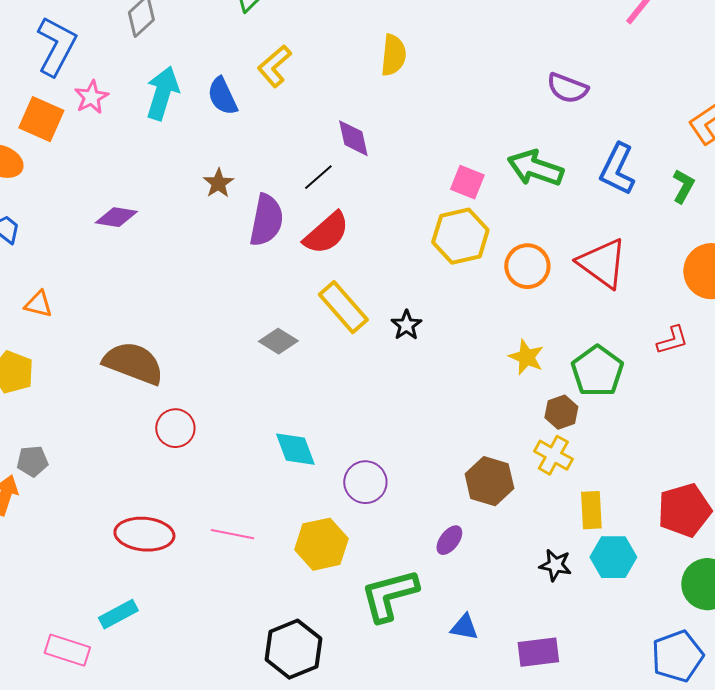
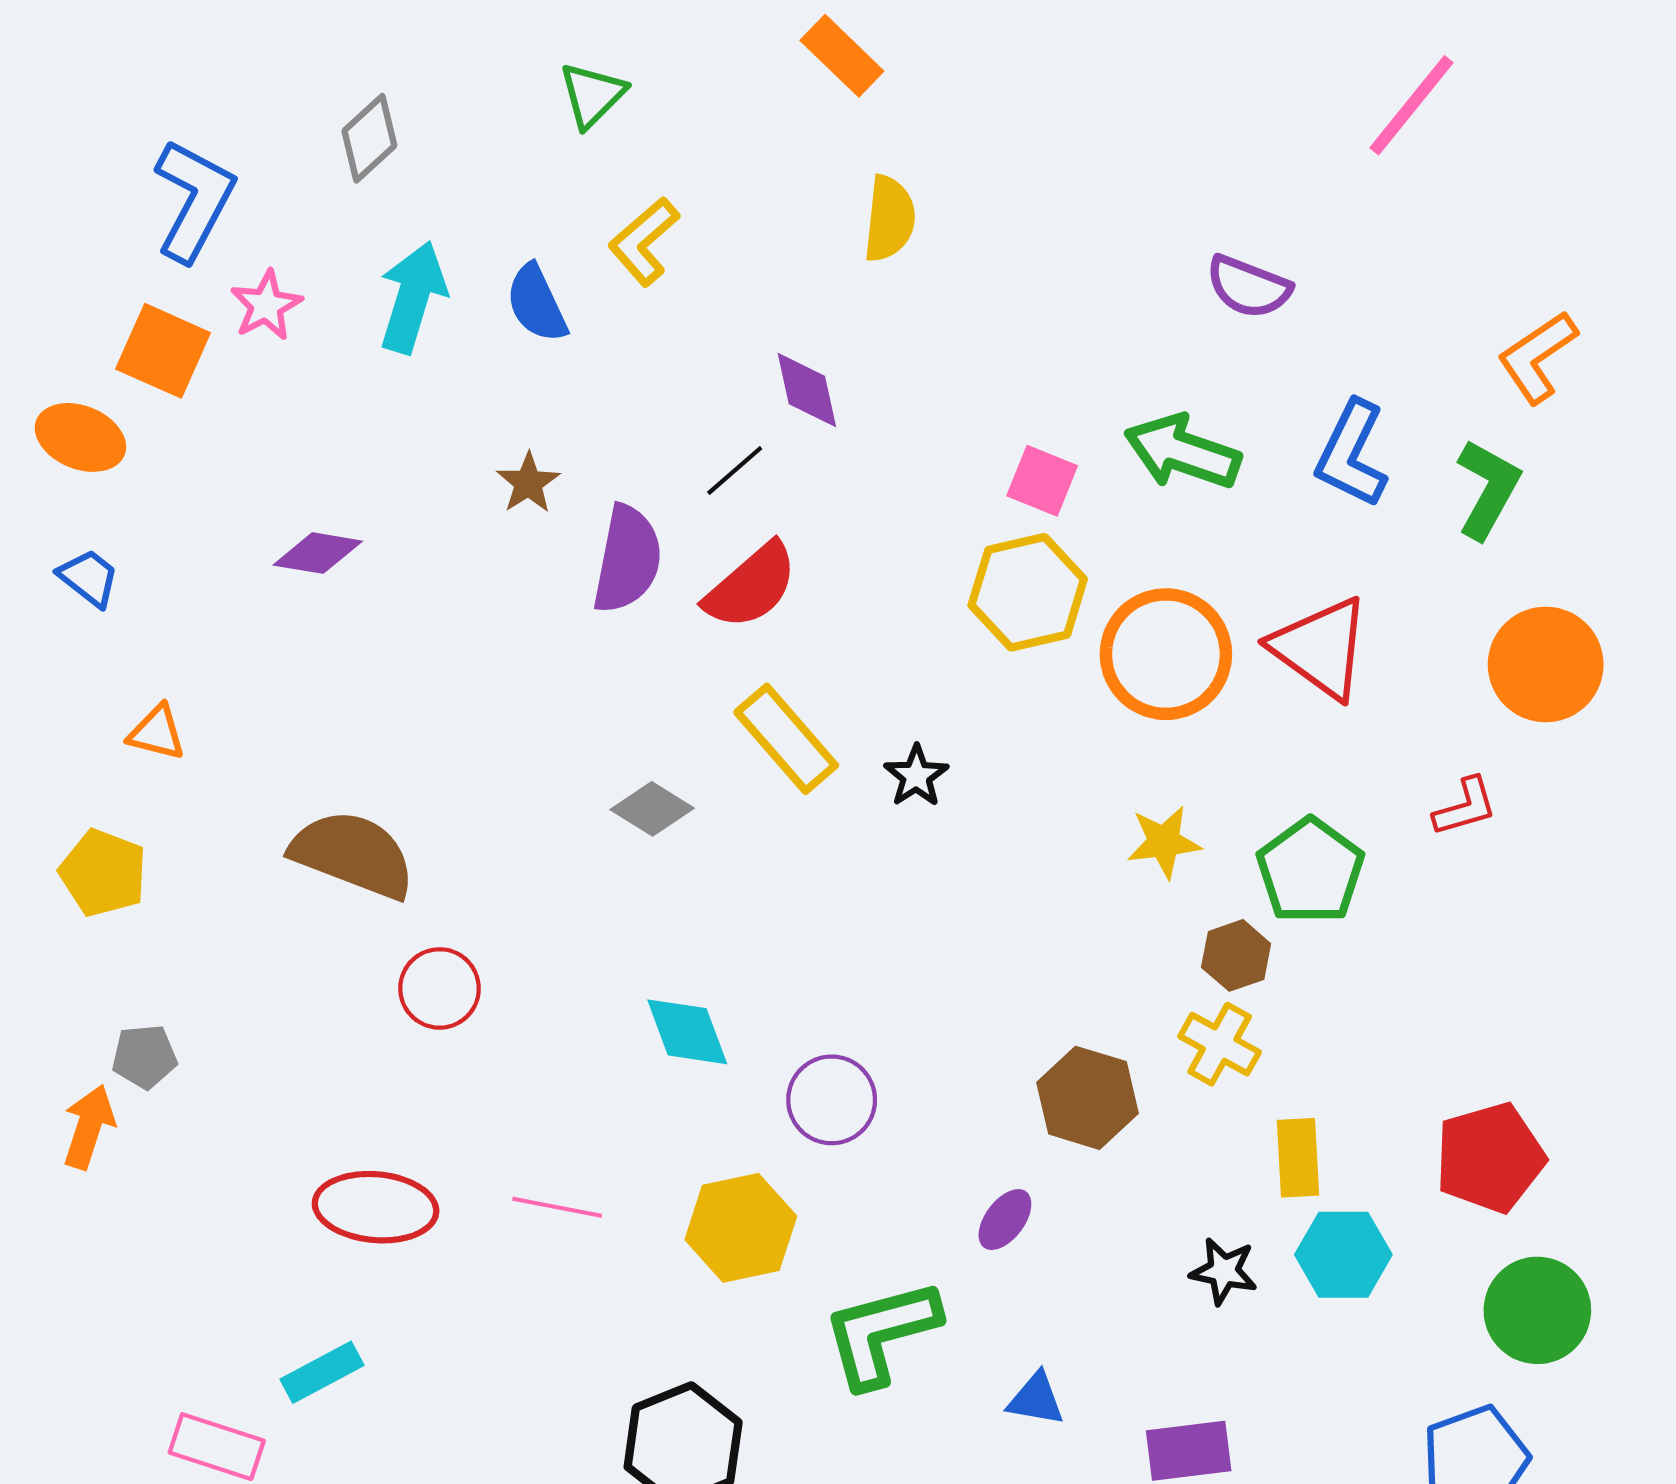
green L-shape: (683, 186) -> (1488, 489), size x1.4
orange circle: (527, 266) -> (1166, 654), size x1.4
yellow star: (526, 357) -> (1164, 842), turned -30

